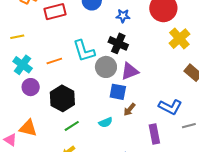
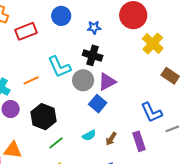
blue square: (118, 92) -> (98, 104), turned 36
blue L-shape: (170, 107) -> (152, 112), turned 45
brown arrow: (129, 110) -> (111, 139), moved

